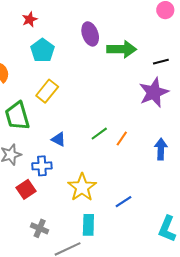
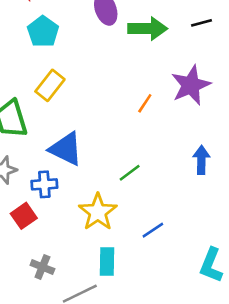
black line: (161, 62) -> (202, 23), moved
green line: (99, 134) -> (130, 173), moved
blue triangle: (59, 139) -> (66, 149), size x1.8
orange line: (122, 139) -> (145, 103), moved

